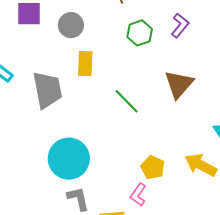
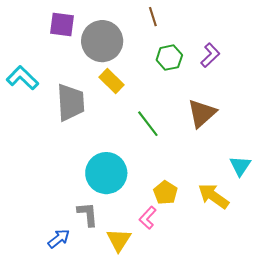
gray circle: (71, 25) -> (102, 41), size x1.6
yellow rectangle: (85, 64) -> (111, 81), turned -55
cyan circle: (69, 159) -> (106, 173), moved

